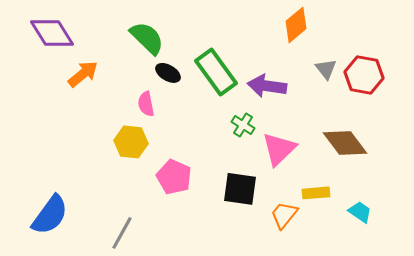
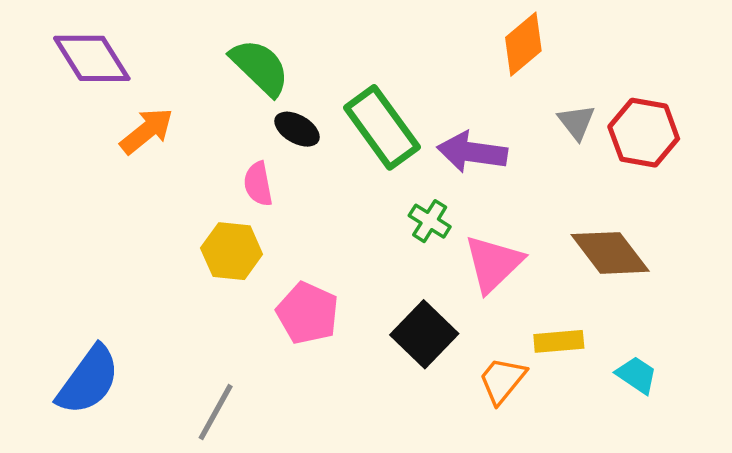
black square: (240, 189) -> (424, 334), turned 36

